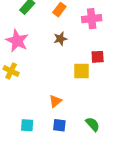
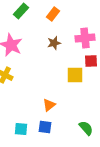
pink cross: (92, 19) -> (85, 38), moved
blue square: (59, 125) -> (45, 127), moved

